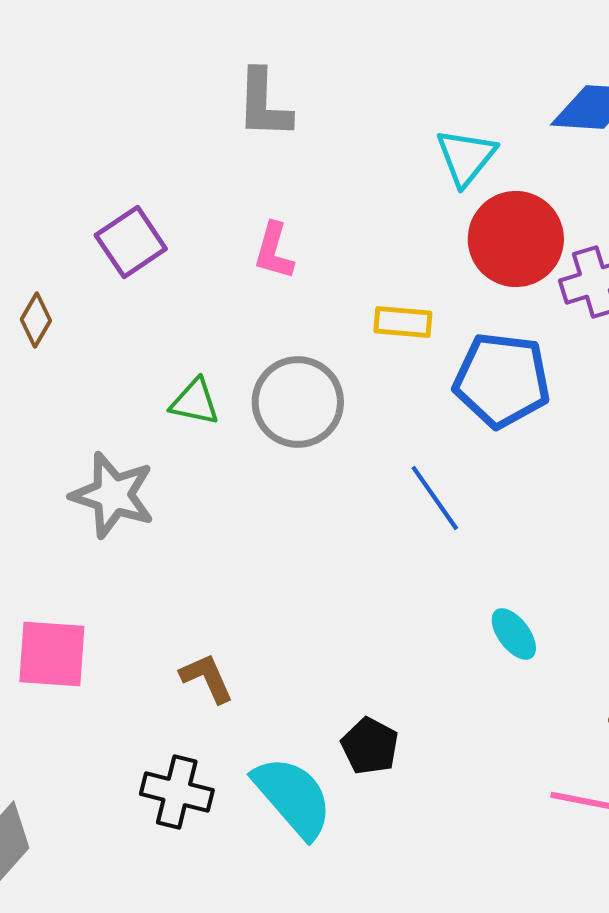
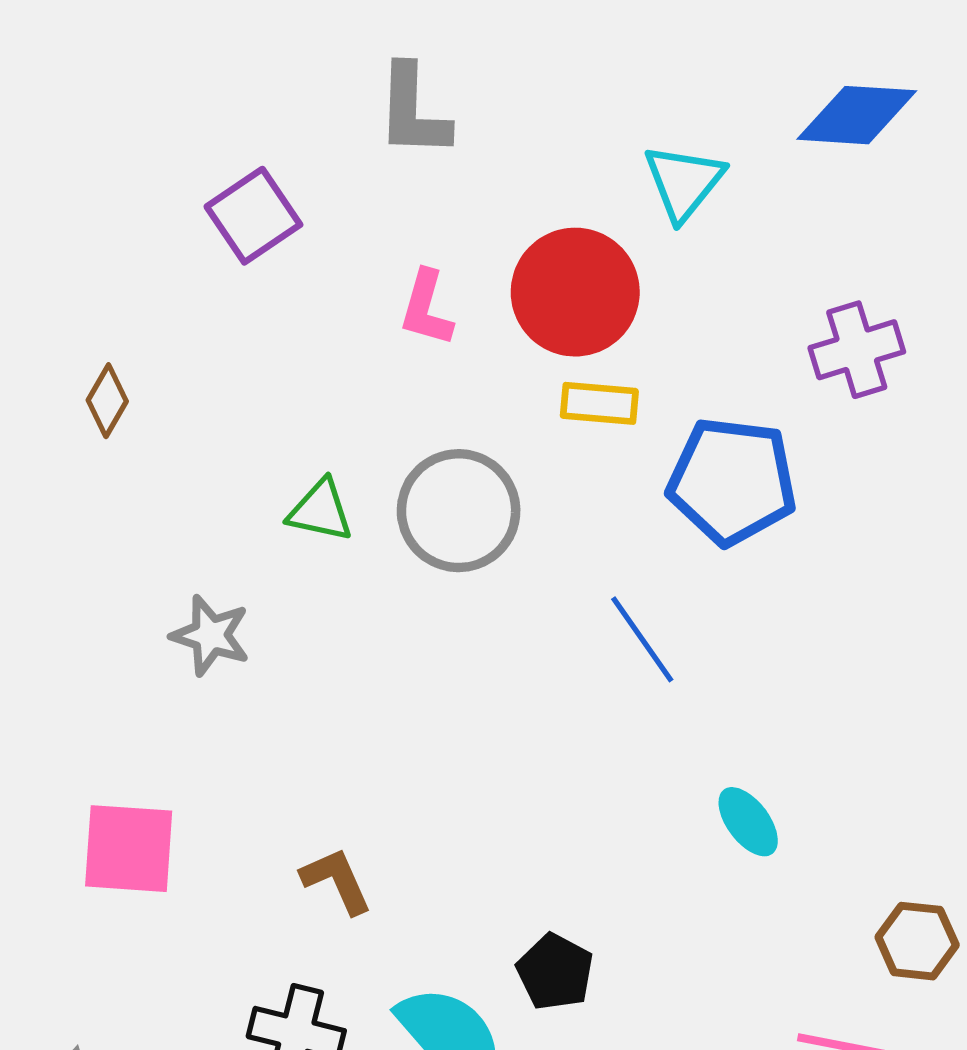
red circle: (516, 239) -> (575, 292), moved
purple square: (131, 242) -> (253, 216), moved
gray star: (113, 495) -> (210, 635), size x0.7

